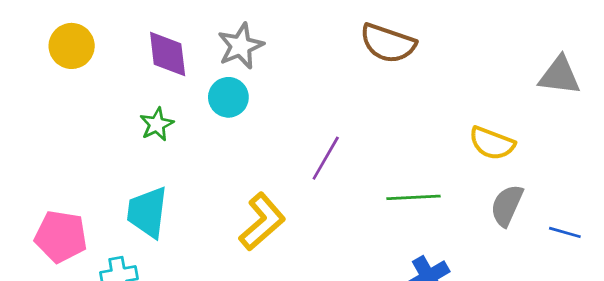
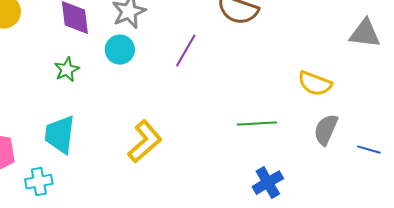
purple line: (326, 158) -> (186, 51), moved

